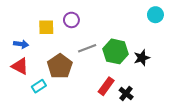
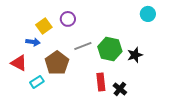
yellow square: (46, 27) -> (44, 26), turned -35
blue arrow: (21, 44) -> (33, 42), moved
red rectangle: (106, 86) -> (101, 82), turned -42

